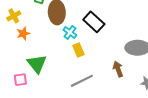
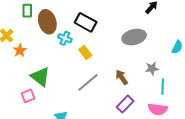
yellow rectangle: (78, 50) -> (85, 52), moved
brown arrow: (118, 69) -> (122, 77), moved

